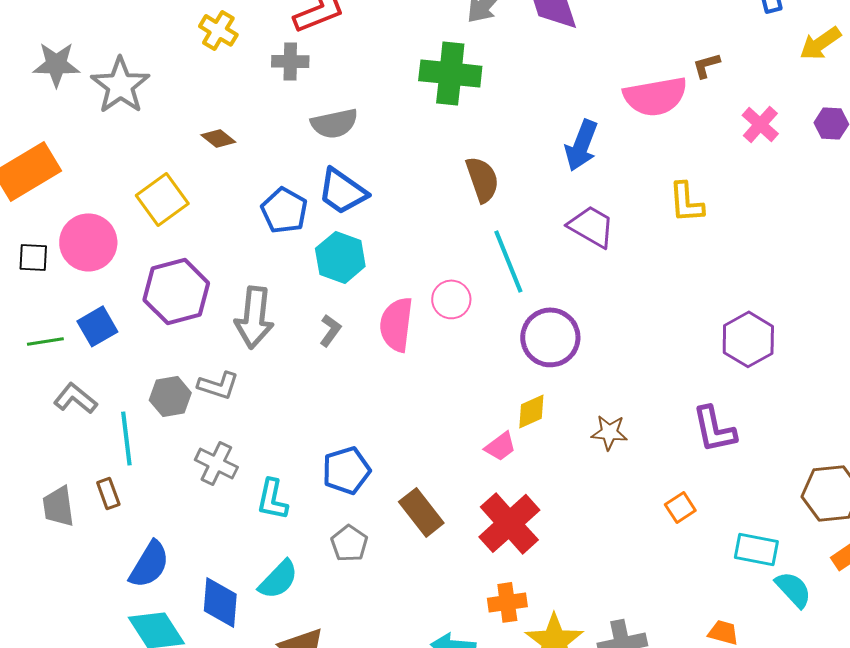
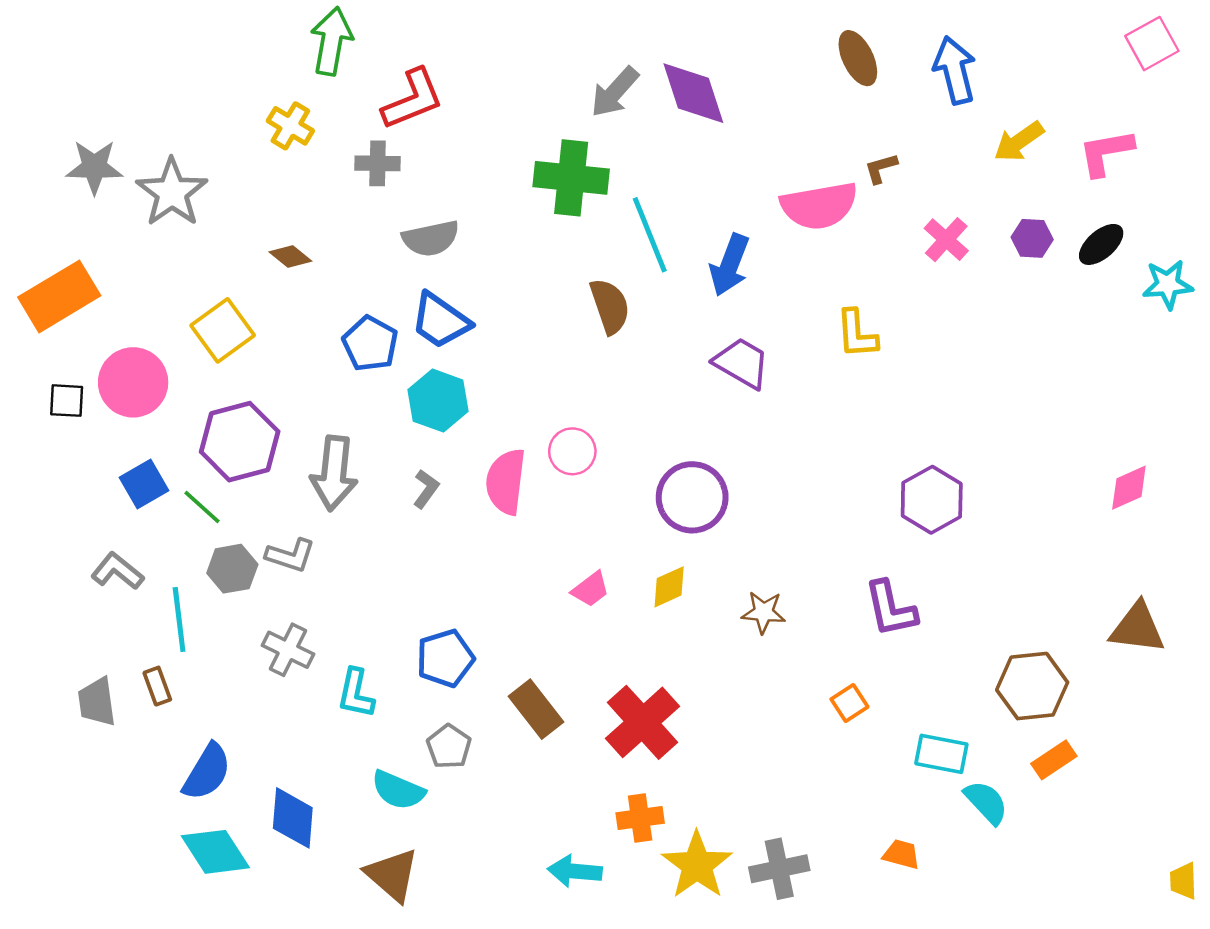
cyan line: (508, 261) -> (650, 235), moved
green line: (45, 341) -> (202, 507), moved, turned 51
pink trapezoid: (500, 446) -> (590, 589), moved
cyan semicircle: (278, 579) -> (398, 790), moved, turned 69

